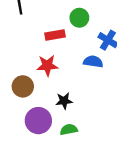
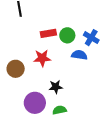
green circle: (79, 18) -> (67, 35), moved
brown circle: (23, 86) -> (16, 69), moved

